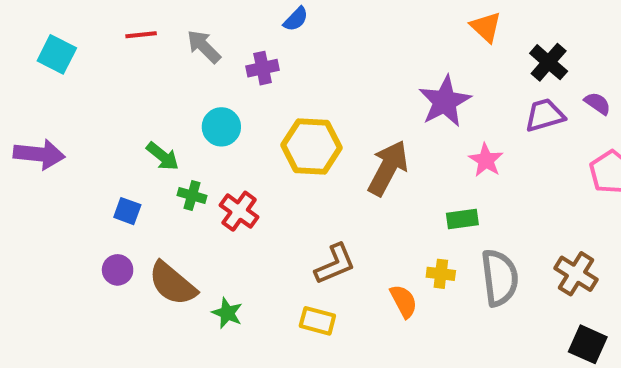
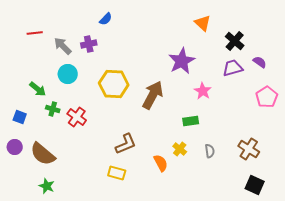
red line: (141, 35) -> (35, 33), moved
gray arrow: (204, 47) -> (63, 46), moved
yellow cross: (441, 274) -> (180, 149), turned 32
gray semicircle: (500, 278) -> (210, 151), size x0.5
green star: (227, 313) -> (47, 186), moved

